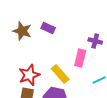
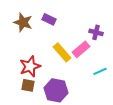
pink rectangle: (80, 58) -> (81, 49), turned 36
yellow rectangle: (60, 74) -> (62, 52), moved

